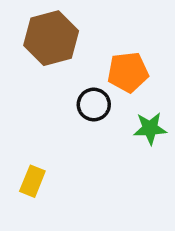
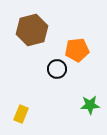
green star: (150, 128) -> (90, 105), moved

